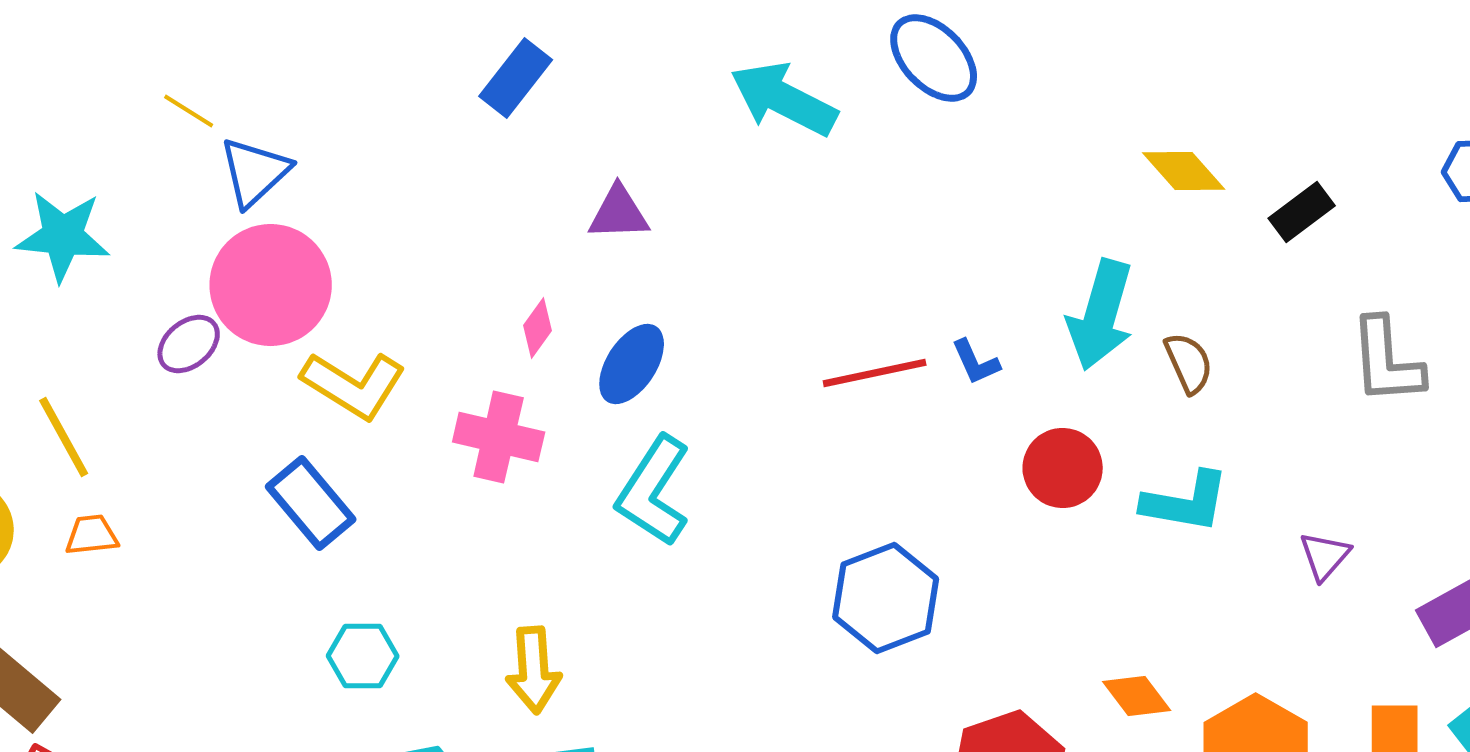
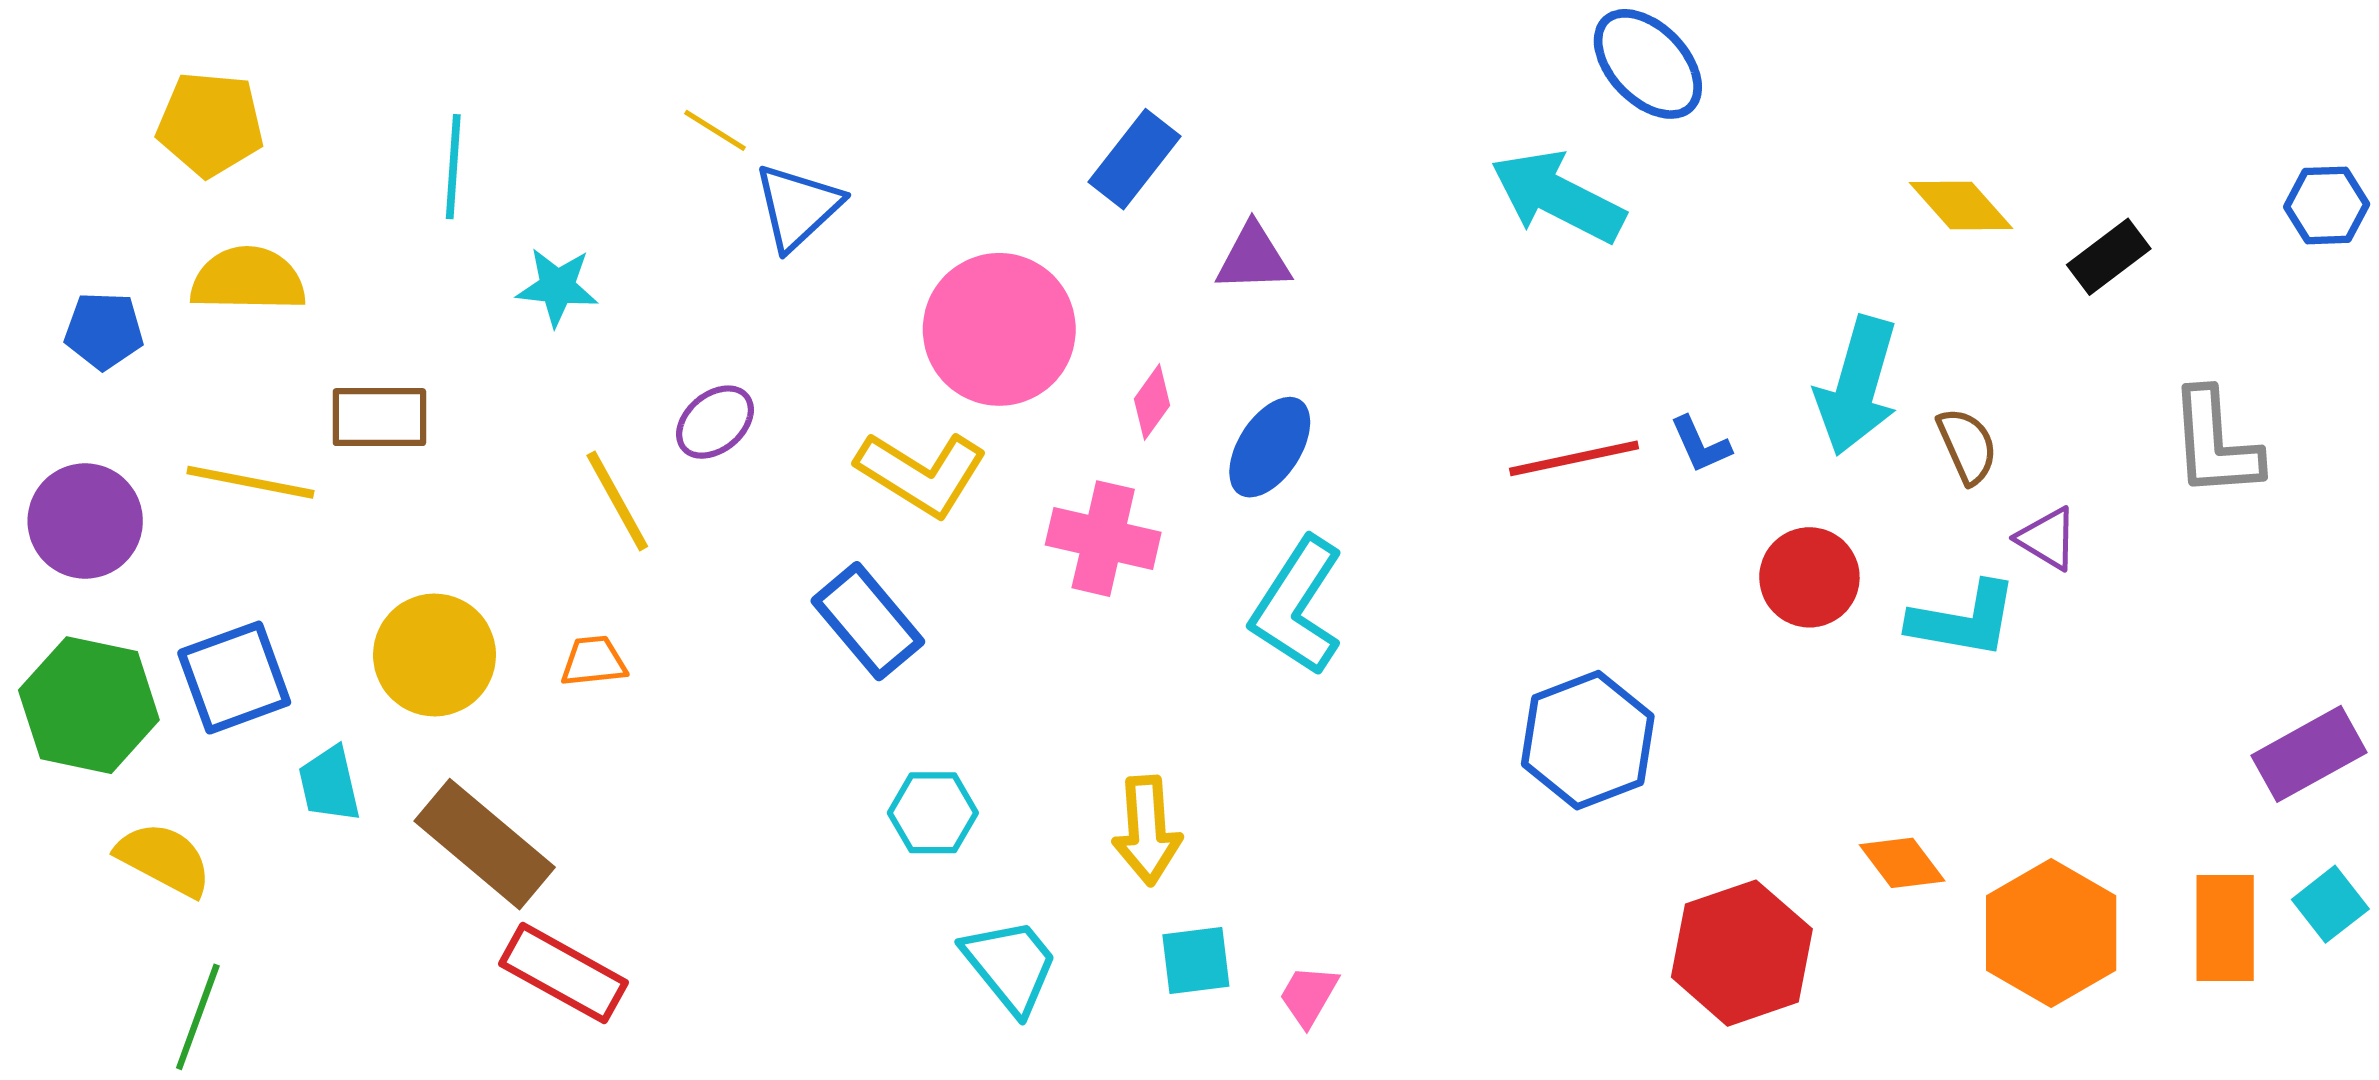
blue rectangle: (516, 78) -> (1134, 159), moved
cyan arrow: (784, 99) -> (1558, 197), moved
cyan star: (63, 236) -> (557, 287), size x0.7
pink circle: (271, 285) -> (999, 329), moved
yellow line: (64, 437) -> (617, 501), moved
purple triangle: (1325, 556) -> (2047, 539), moved, turned -40

